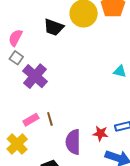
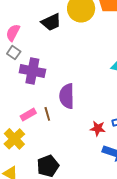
black trapezoid: (54, 27) -> (51, 22), turned -45
purple cross: (35, 76) -> (32, 71), turned -30
purple semicircle: (73, 142) -> (67, 96), moved

